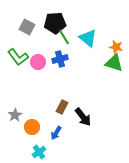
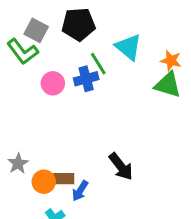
green line: (64, 37) -> (98, 64), moved
green L-shape: (18, 57) -> (23, 52), moved
brown rectangle: (62, 107) -> (63, 179), moved, turned 64

